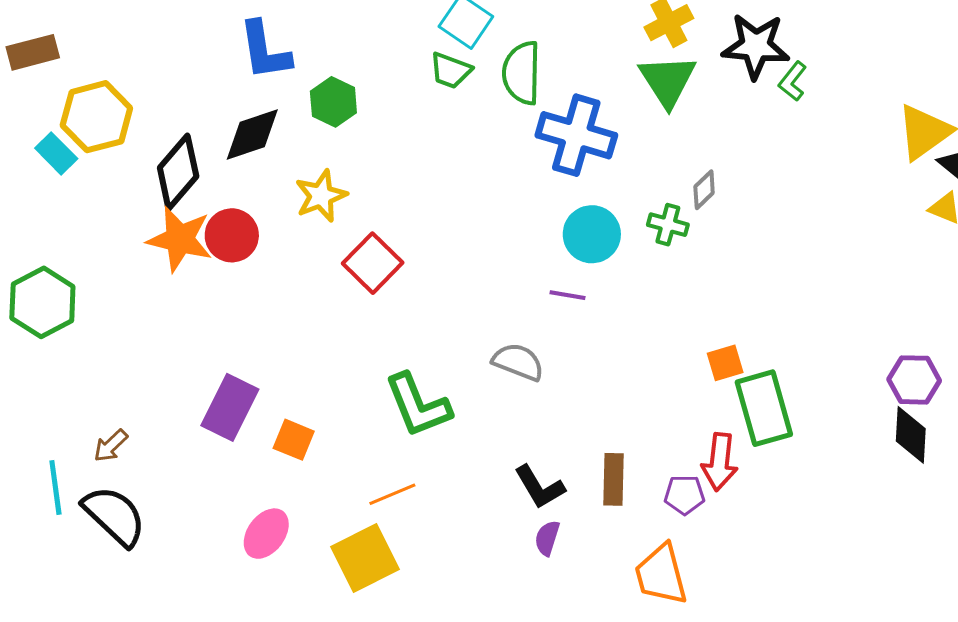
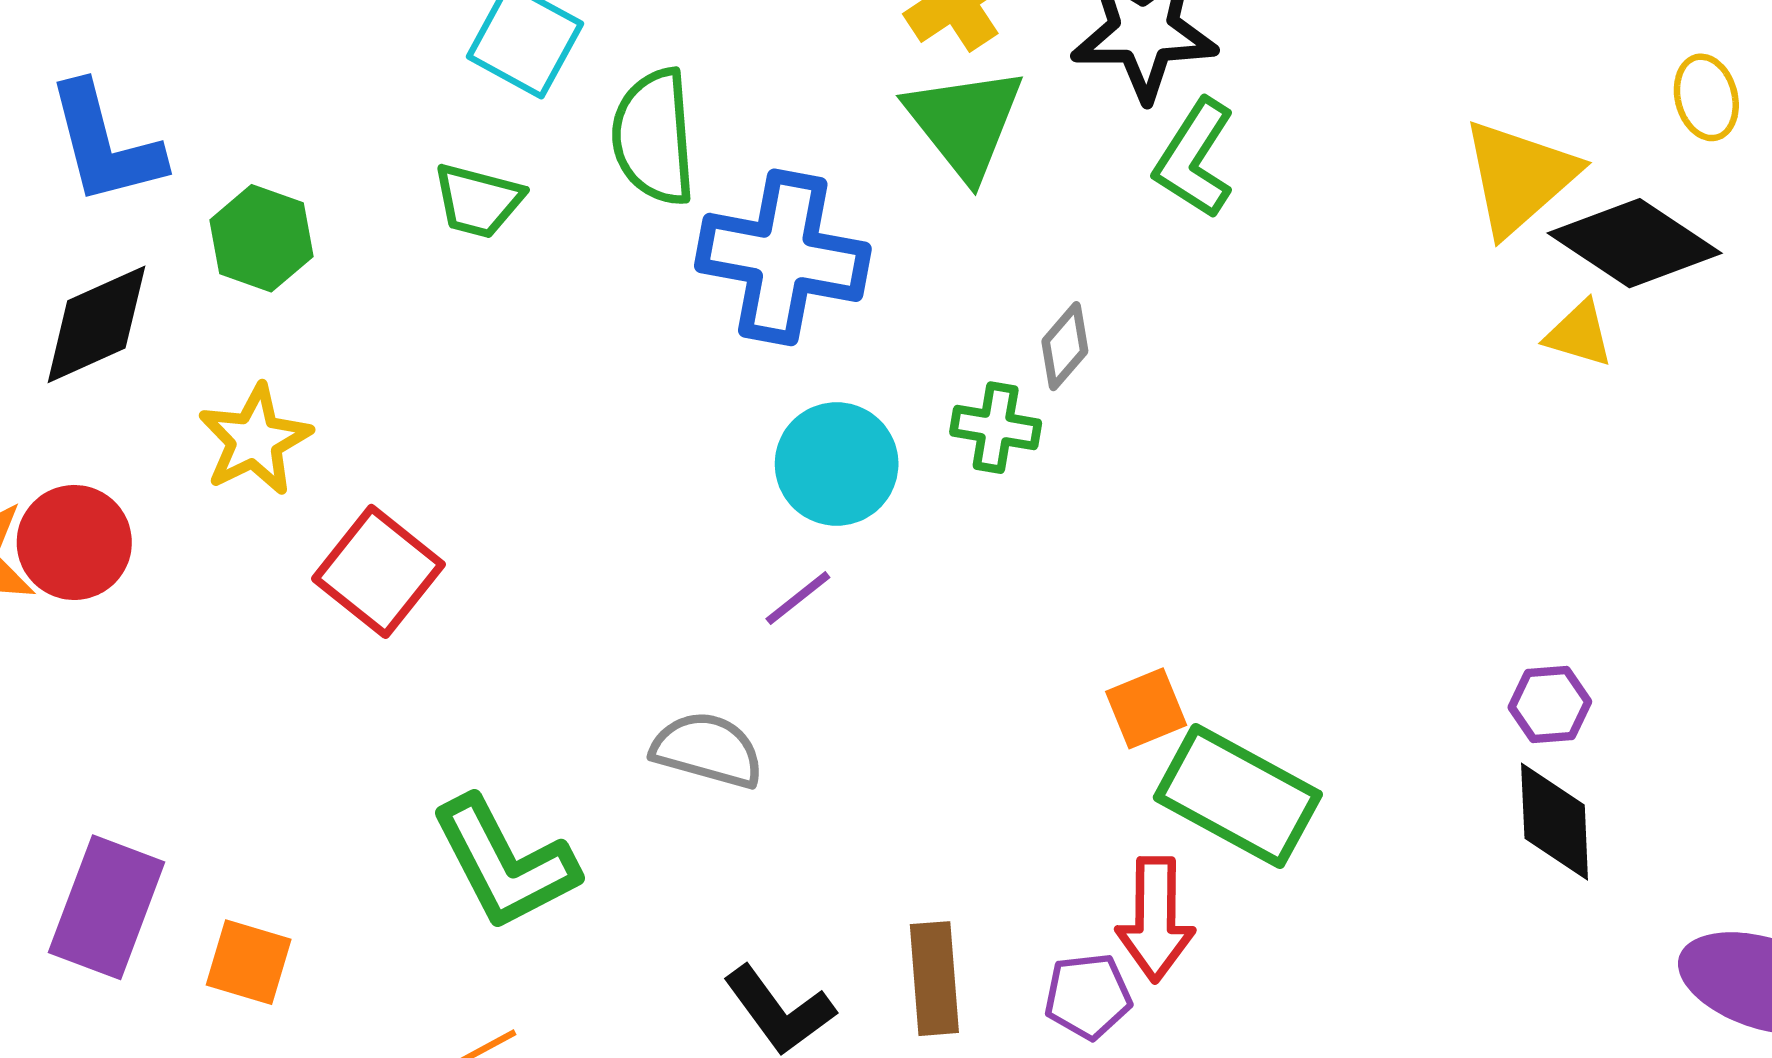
green trapezoid: (451, 71) -> (478, 201), moved
green L-shape: (793, 81) -> (1195, 159), moved, size x1.4
purple line: (567, 295) -> (798, 598), turned -42
purple hexagon: (914, 380) -> (1550, 704), size x0.7
green rectangle: (764, 408) -> (1238, 796), turned -40

